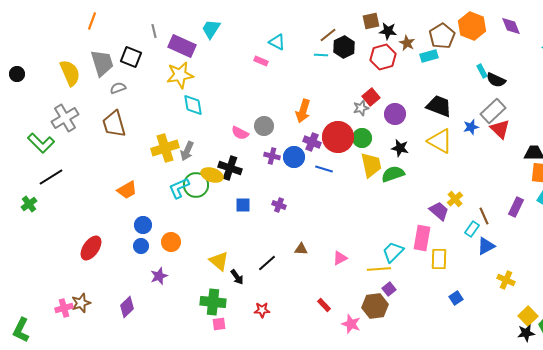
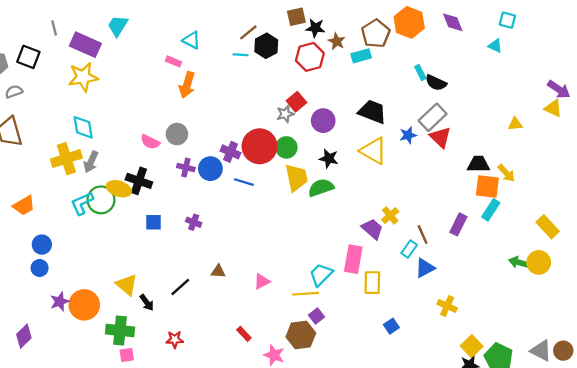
cyan diamond: (193, 105) -> (83, 127), moved
orange arrow: (303, 111) -> (187, 85), moved
orange circle: (171, 242) -> (84, 305), moved, size x1.4

